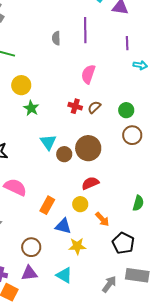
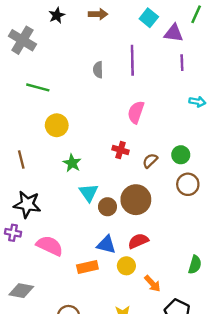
purple line: (127, 43) -> (182, 63), moved
brown semicircle: (94, 107) -> (150, 161), moved
green star: (31, 108) -> (72, 163), moved
orange rectangle: (47, 205) -> (87, 267), turned 48
blue triangle: (63, 226) -> (106, 245), moved

